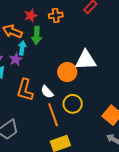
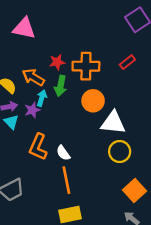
orange cross: (56, 15) -> (86, 66), size x1.6
orange circle: (67, 72) -> (93, 101), moved
yellow circle: (73, 104) -> (120, 152), moved

